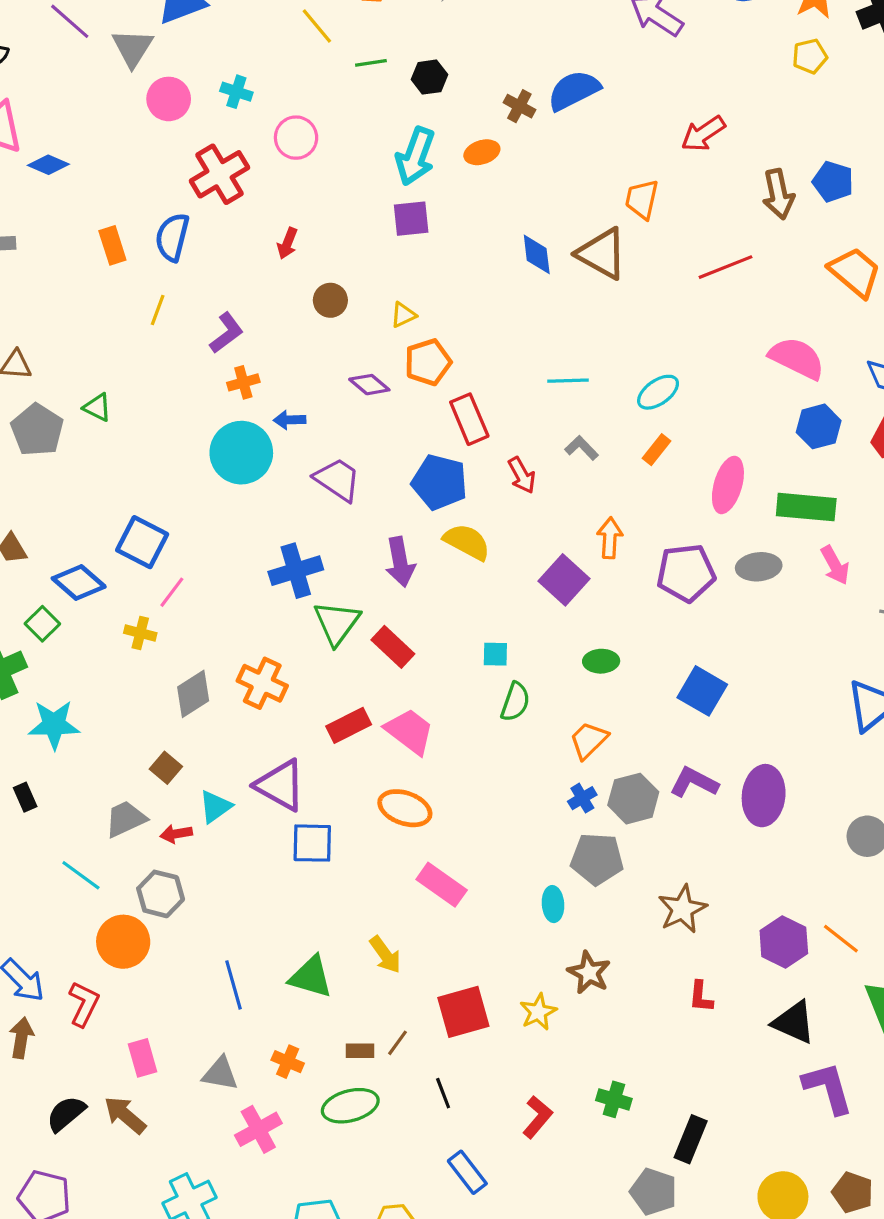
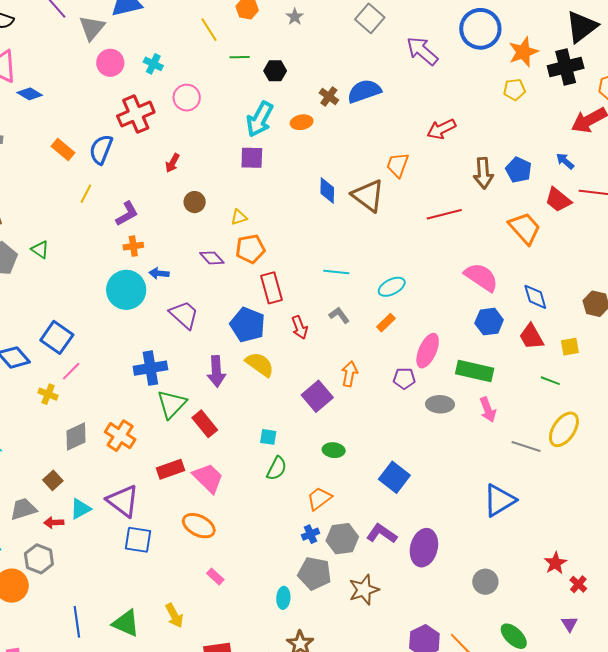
orange rectangle: (112, 245) -> (63, 150), turned -40
purple pentagon: (686, 573) -> (404, 378), moved, size x0.6
pink rectangle: (442, 885) -> (215, 577), size x0.6
brown star: (682, 909) -> (364, 590), moved

